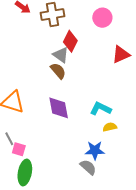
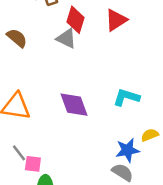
red triangle: (121, 54) -> (116, 20), moved
brown semicircle: (58, 71) -> (17, 38), moved
yellow semicircle: (110, 127) -> (150, 135), moved

